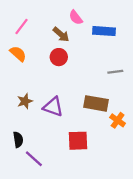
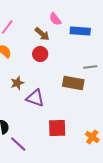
brown star: (25, 101) -> (17, 83), moved
brown rectangle: (96, 103) -> (73, 83), moved
orange cross: (118, 120) -> (92, 137), moved

